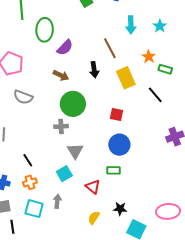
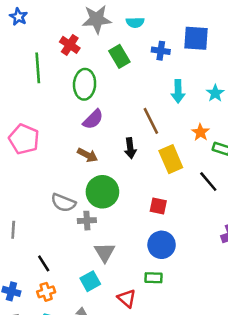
green ellipse: (45, 30) -> (85, 84), moved
gray semicircle: (23, 97) -> (63, 203), moved

